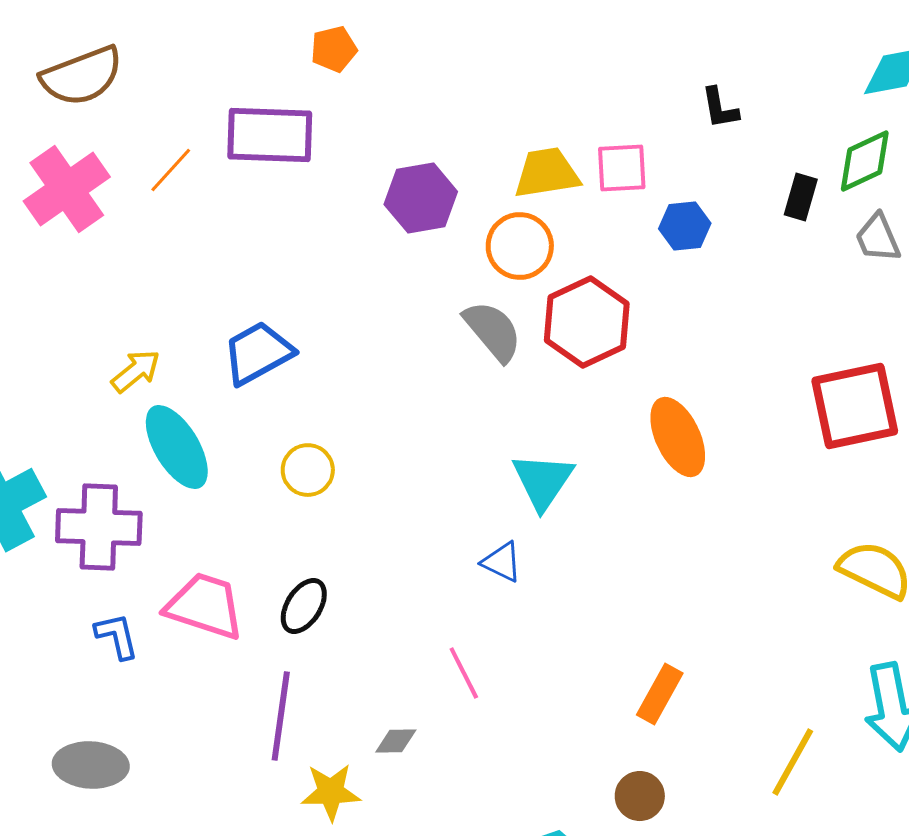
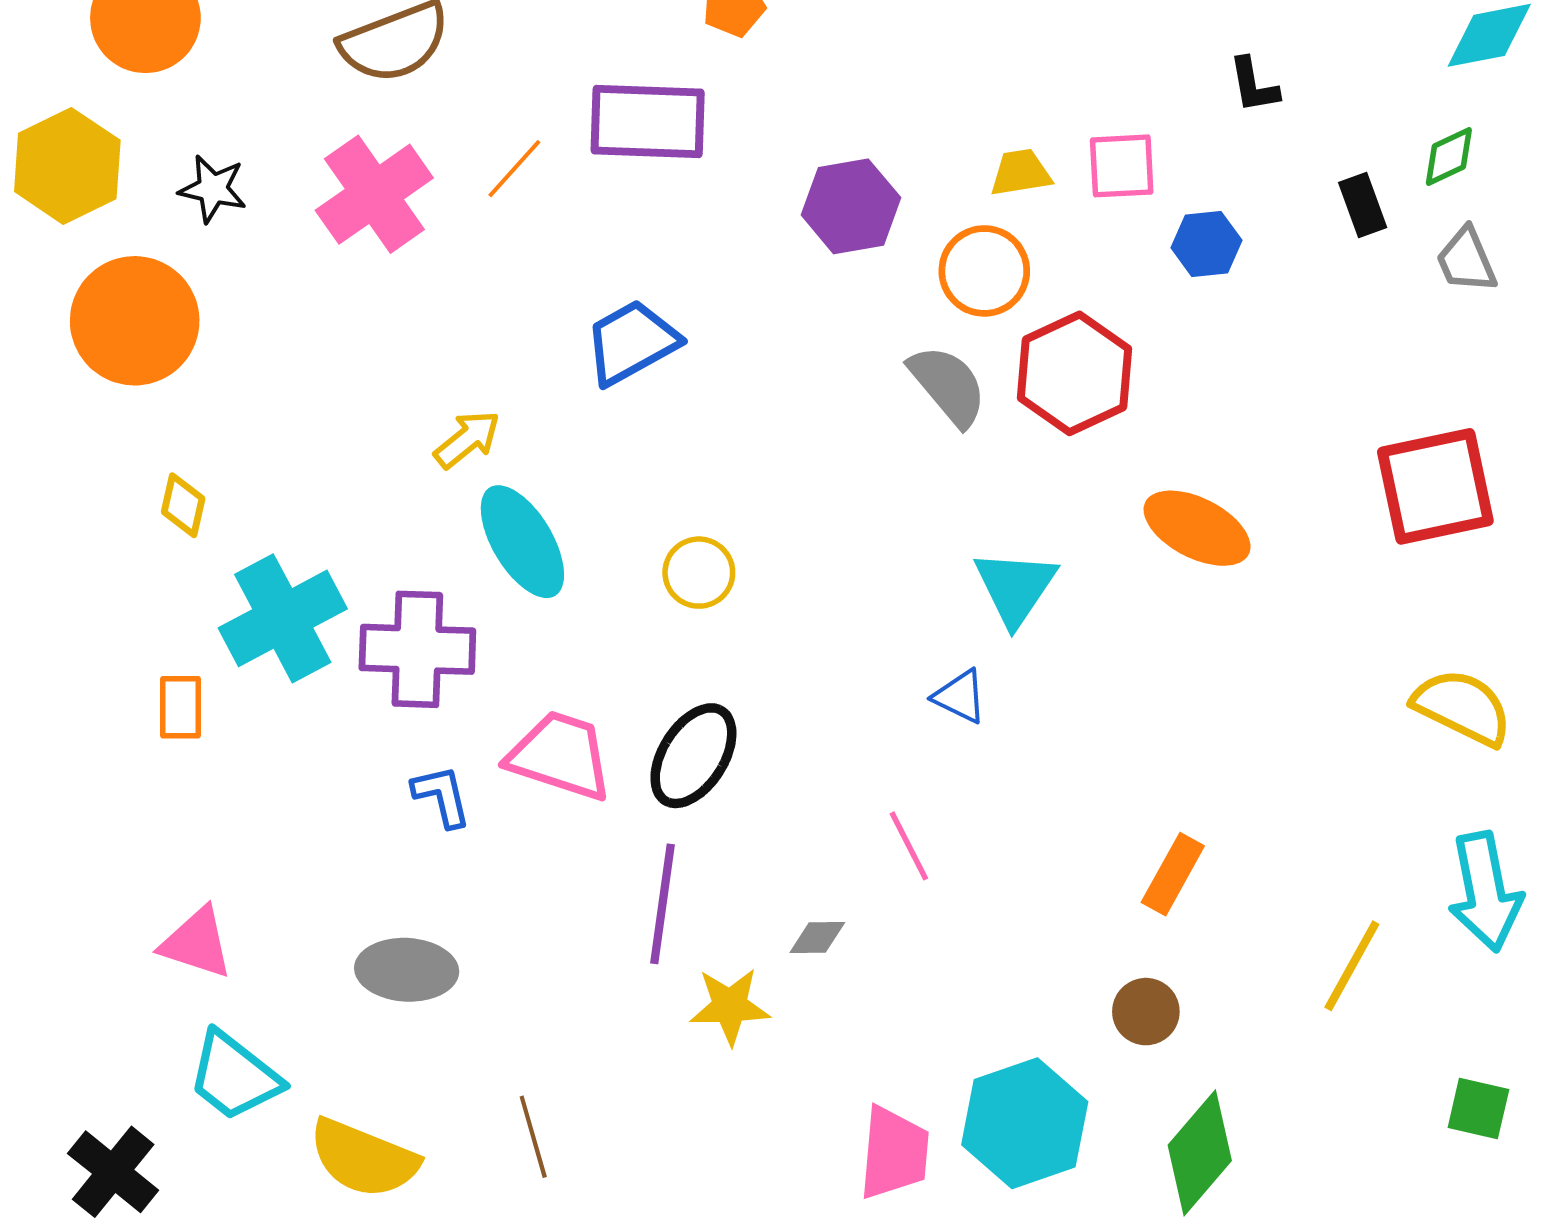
green diamond: (865, 161) -> (1449, 157), size x0.7
yellow trapezoid: (547, 173) -> (1021, 173), size x0.7
black rectangle: (801, 197) -> (1363, 205), turned -36
blue trapezoid: (258, 353) -> (632, 342), moved
orange ellipse: (678, 437) -> (1197, 528), turned -38
black ellipse: (304, 606) -> (693, 756), size x1.4

